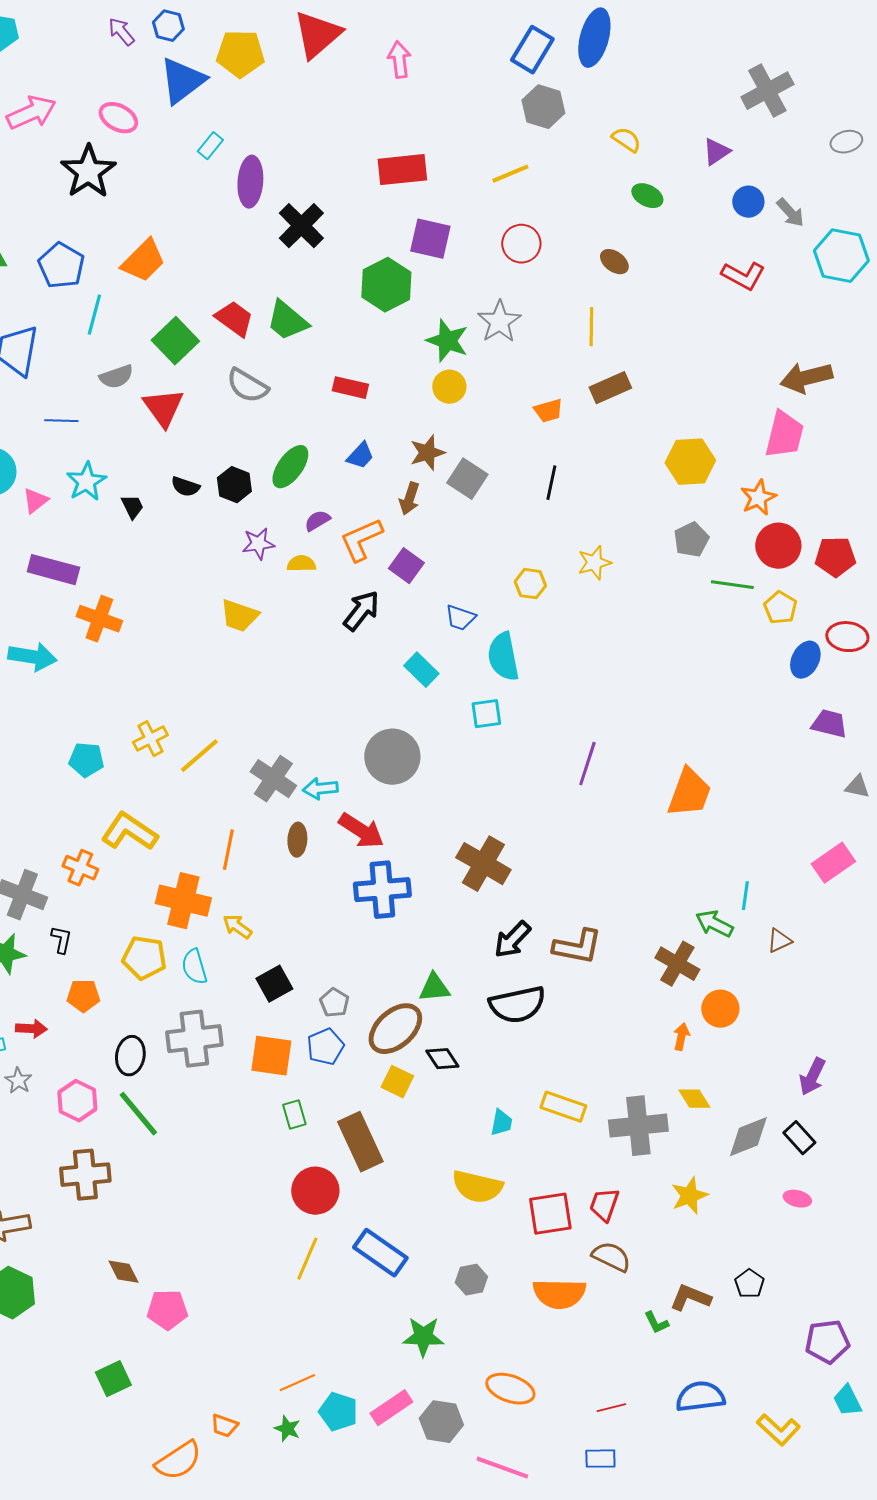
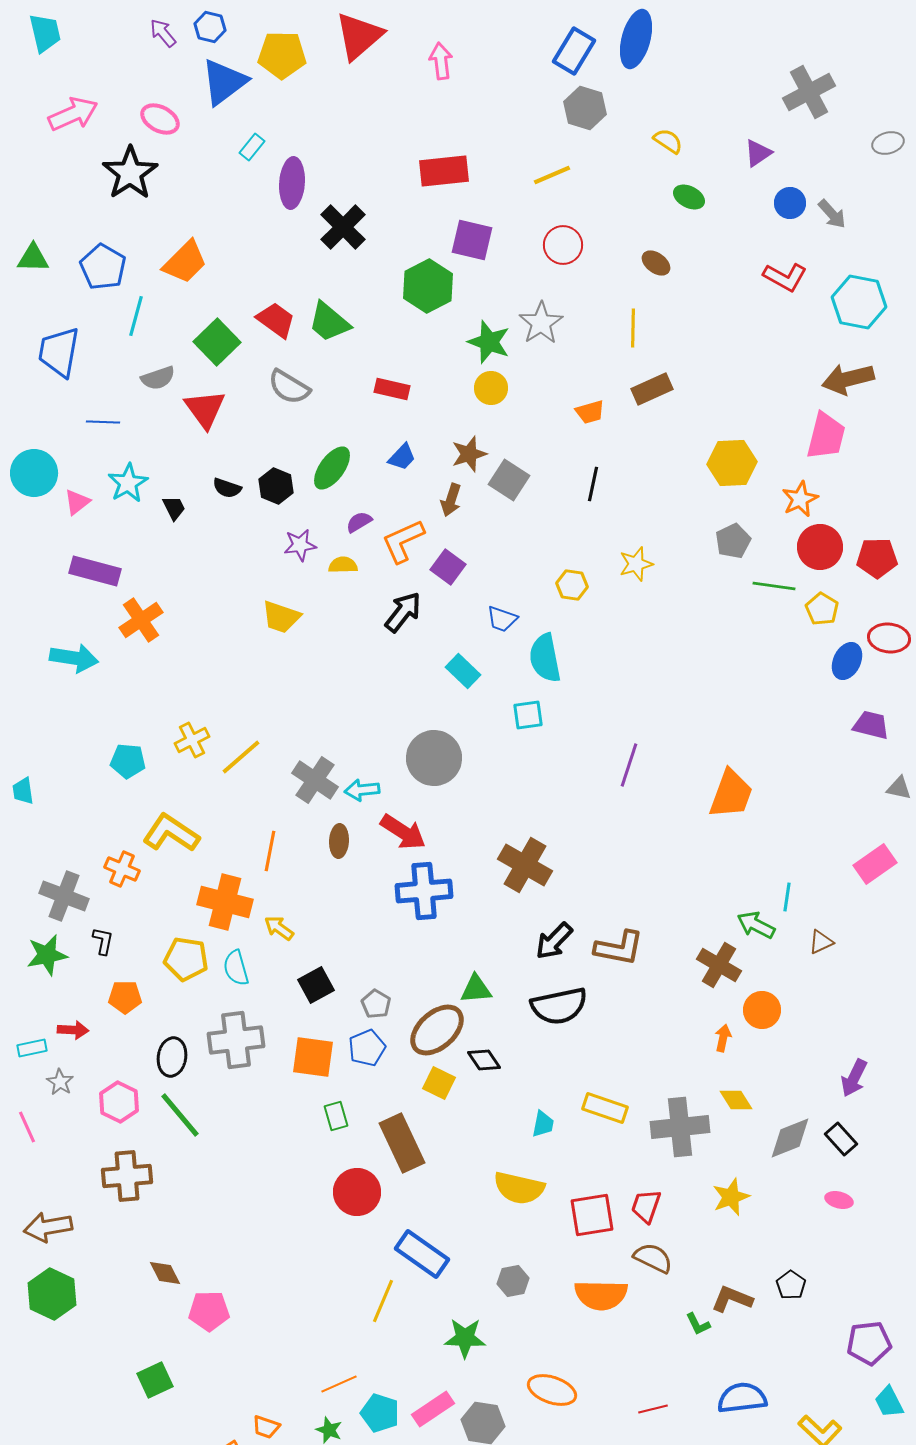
cyan hexagon: (841, 256) -> (859, 302), moved
orange cross: (99, 619) -> (141, 620), turned 36
yellow line: (307, 1259) -> (383, 1301), moved

